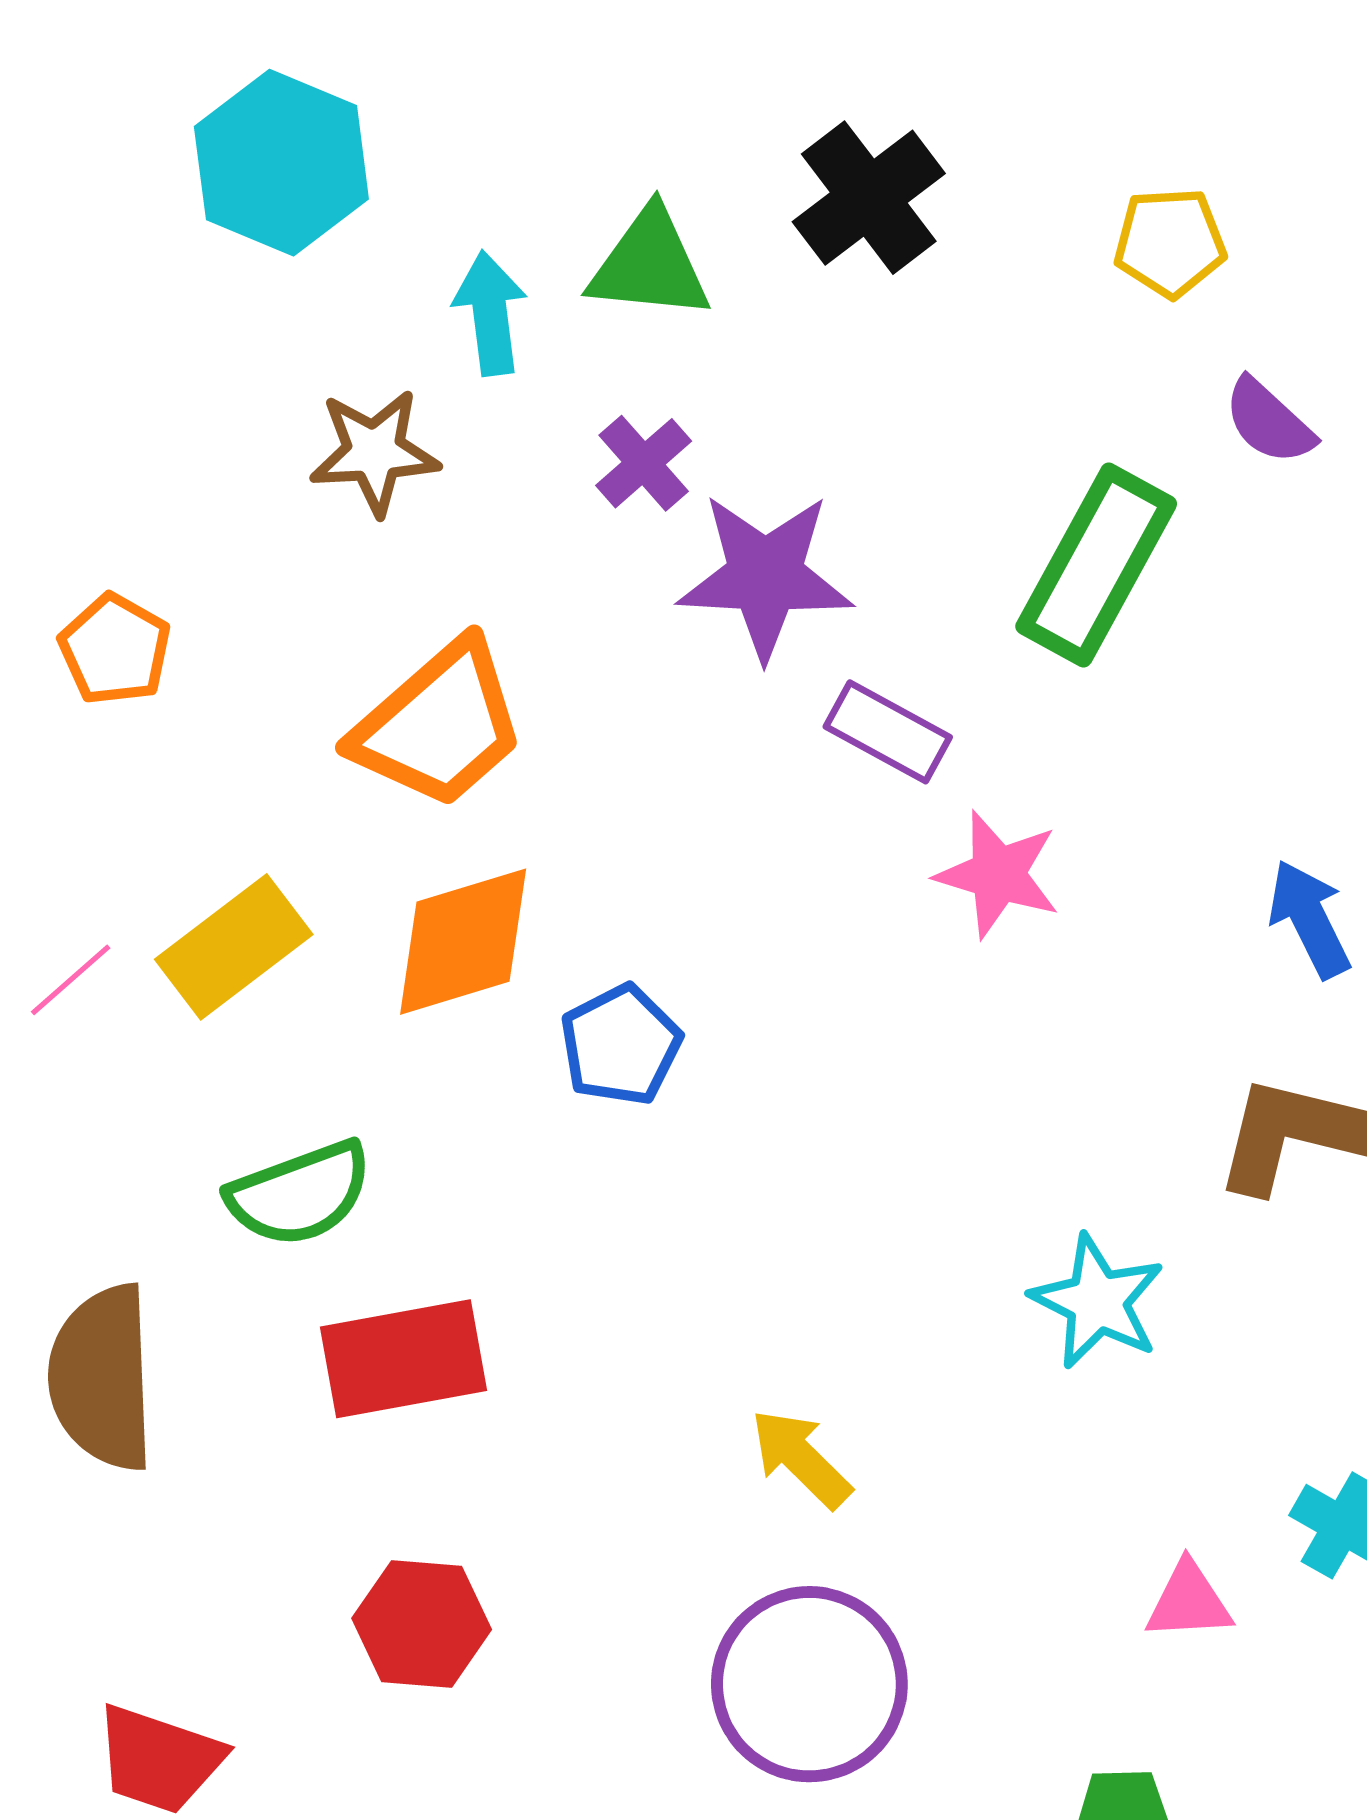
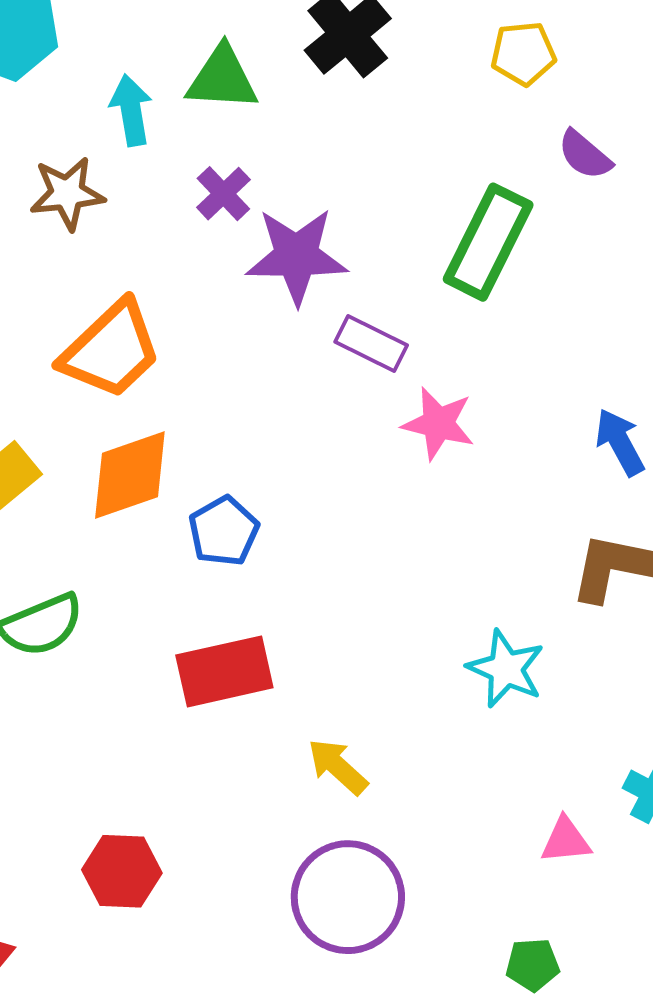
red rectangle: (404, 1359) -> (224, 671), moved

